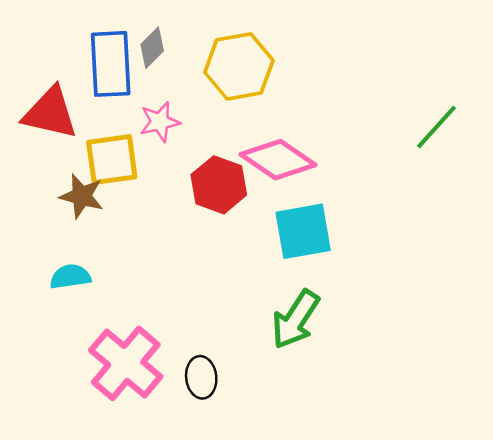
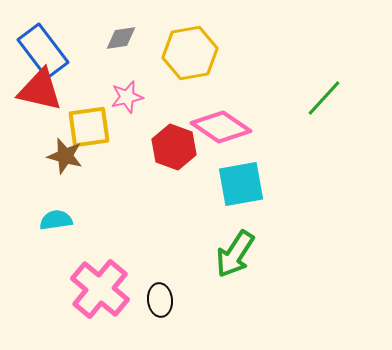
gray diamond: (152, 48) -> (121, 38), turned 36
blue rectangle: (111, 64) -> (43, 51), moved, turned -34
green line: (437, 127) -> (324, 98), moved

